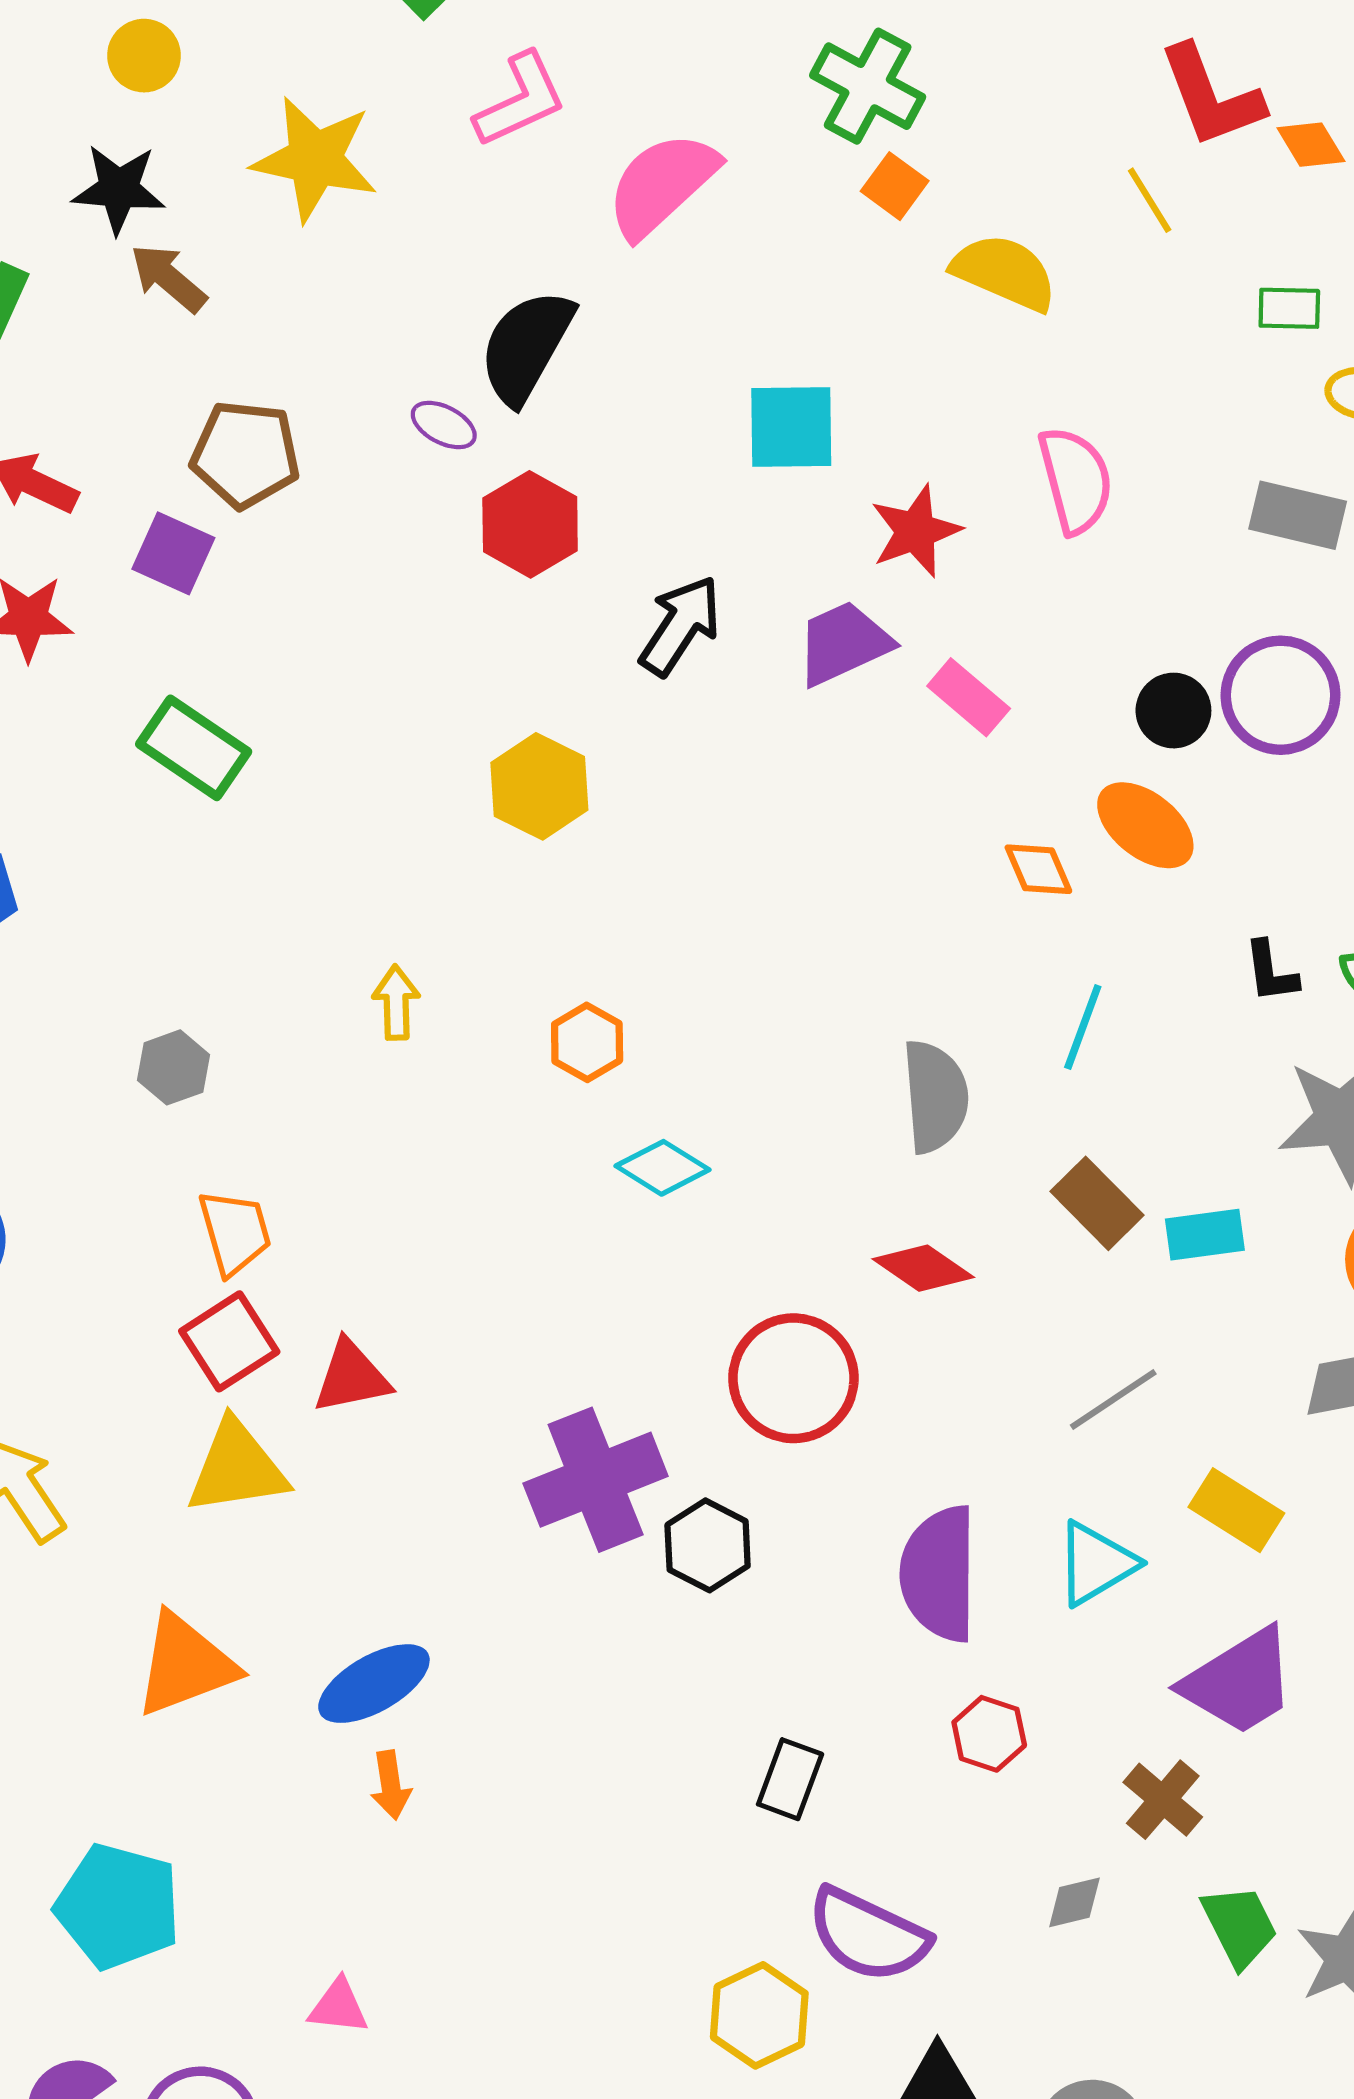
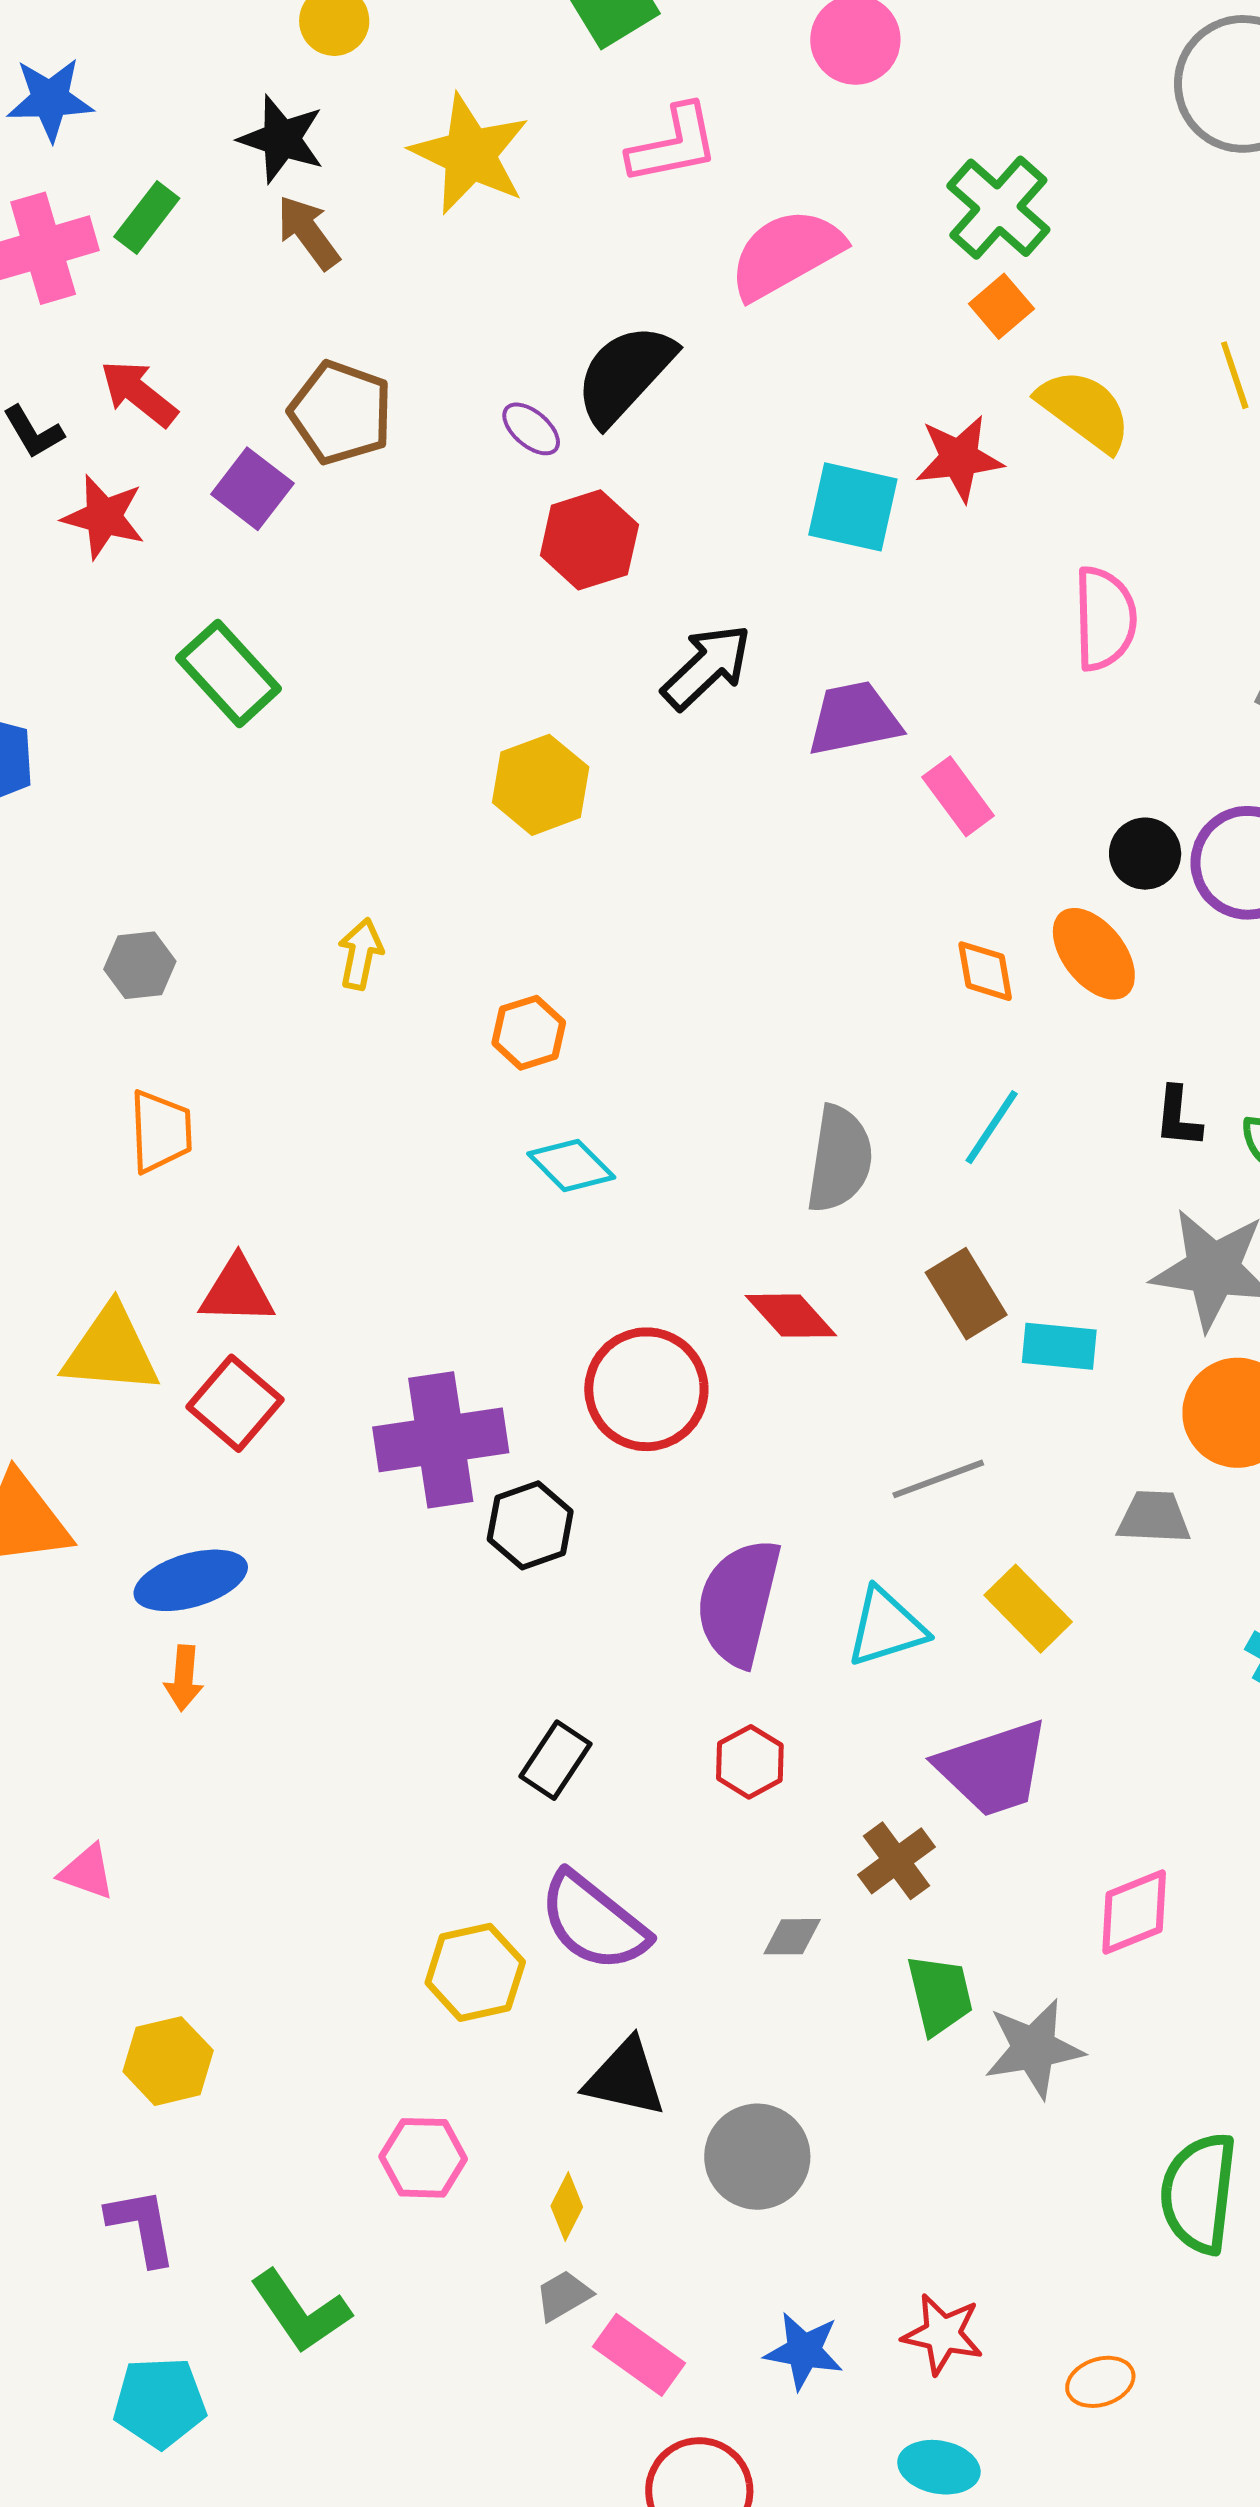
red star: (916, 531) -> (959, 458), moved
red square: (229, 1341) -> (235, 1403), moved, turned -30

